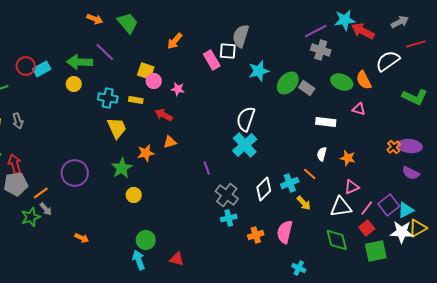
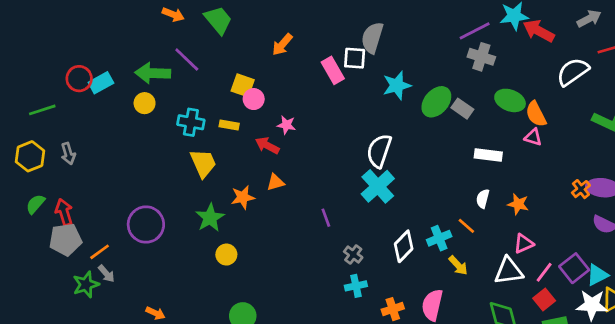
orange semicircle: (364, 80) -> (536, 114), moved
pink star: (178, 89) -> (286, 125), moved
gray cross: (227, 195) -> (353, 255), size x0.6

